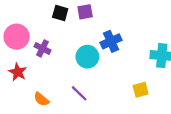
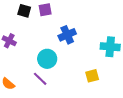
cyan circle: (87, 57) -> (47, 59), moved

